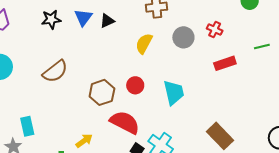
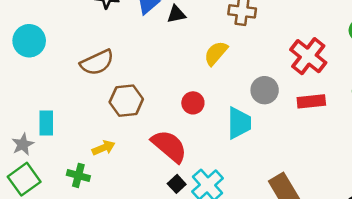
red cross: (215, 30) -> (308, 56), size x1.8
gray circle: (183, 37) -> (265, 90), moved
brown hexagon: (102, 92) -> (126, 101), moved
yellow arrow: (84, 141) -> (104, 148), moved

